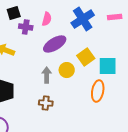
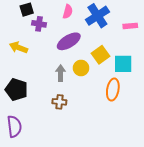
pink rectangle: (115, 17) -> (130, 26), moved
pink semicircle: (47, 19) -> (68, 12), moved

